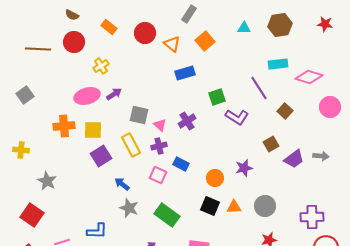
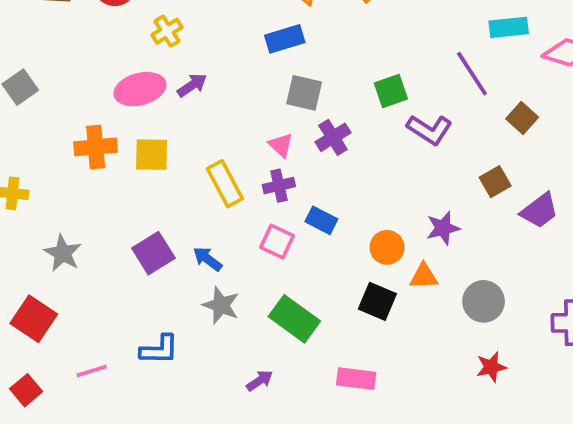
blue rectangle: (185, 73) -> (285, 39), moved
gray square: (139, 115) -> (304, 93), moved
purple square: (101, 156) -> (153, 253), moved
orange triangle: (234, 207) -> (424, 276), moved

